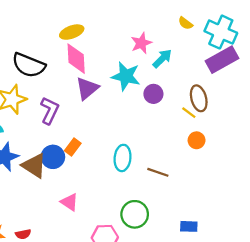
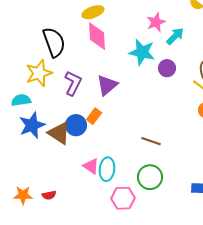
black semicircle: (29, 65) -> (54, 42), turned -132
purple triangle: (87, 88) -> (107, 85), moved
cyan ellipse: (123, 158) -> (107, 169), moved
brown line: (158, 172) -> (151, 141), moved

